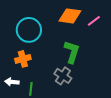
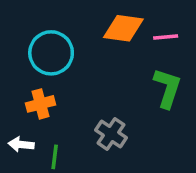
pink line: (94, 21) -> (166, 37), turned 32
green L-shape: (72, 52) -> (167, 88), moved

